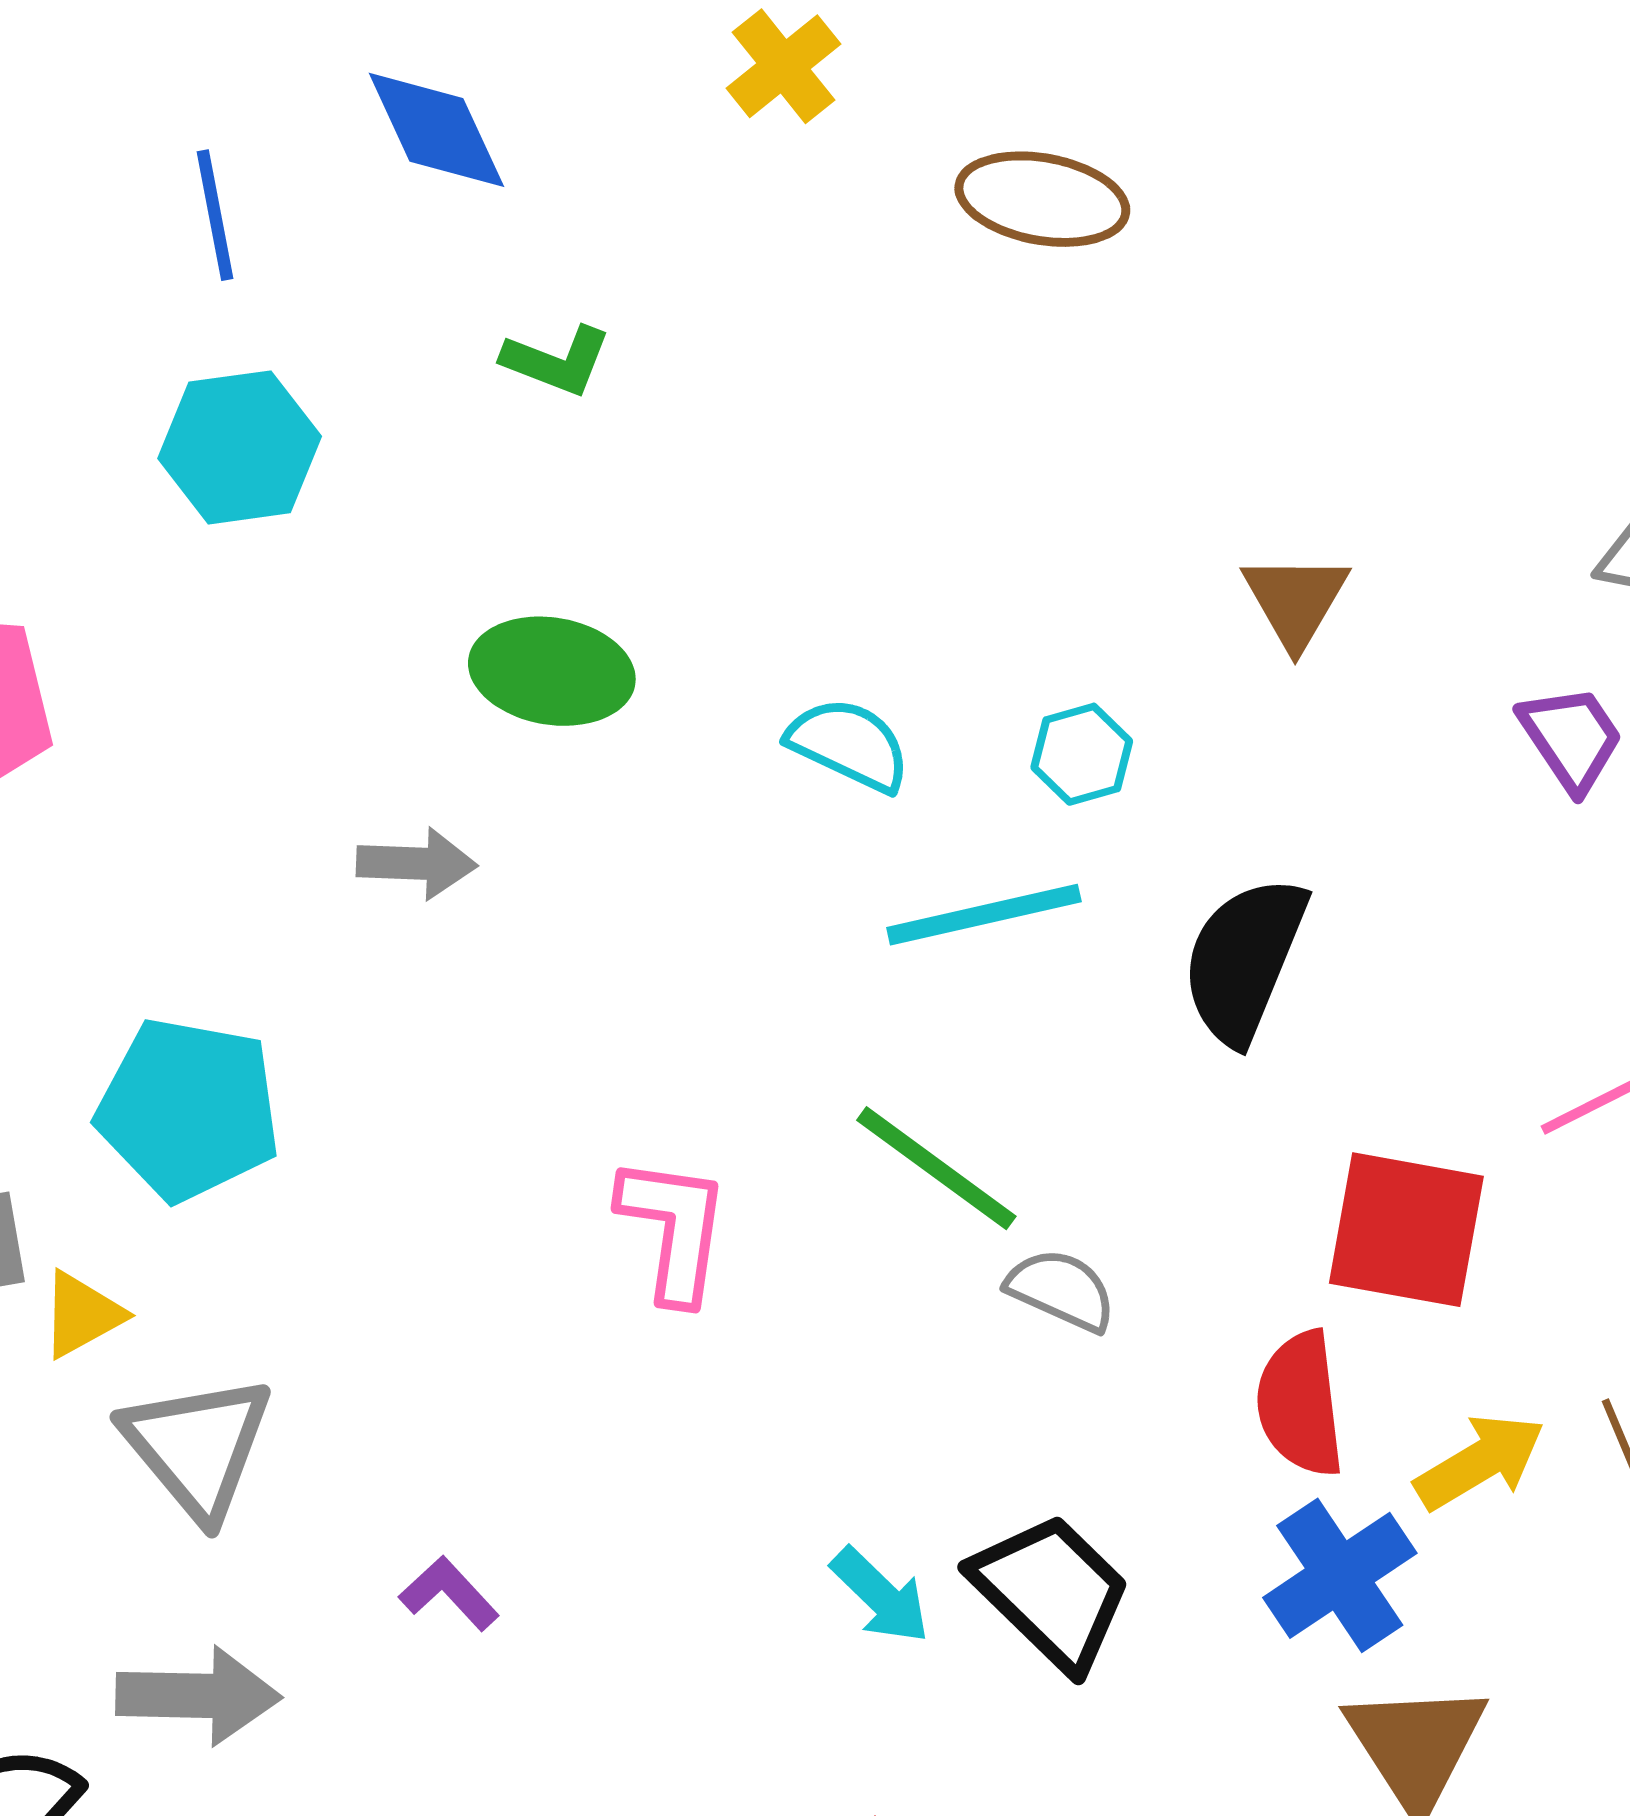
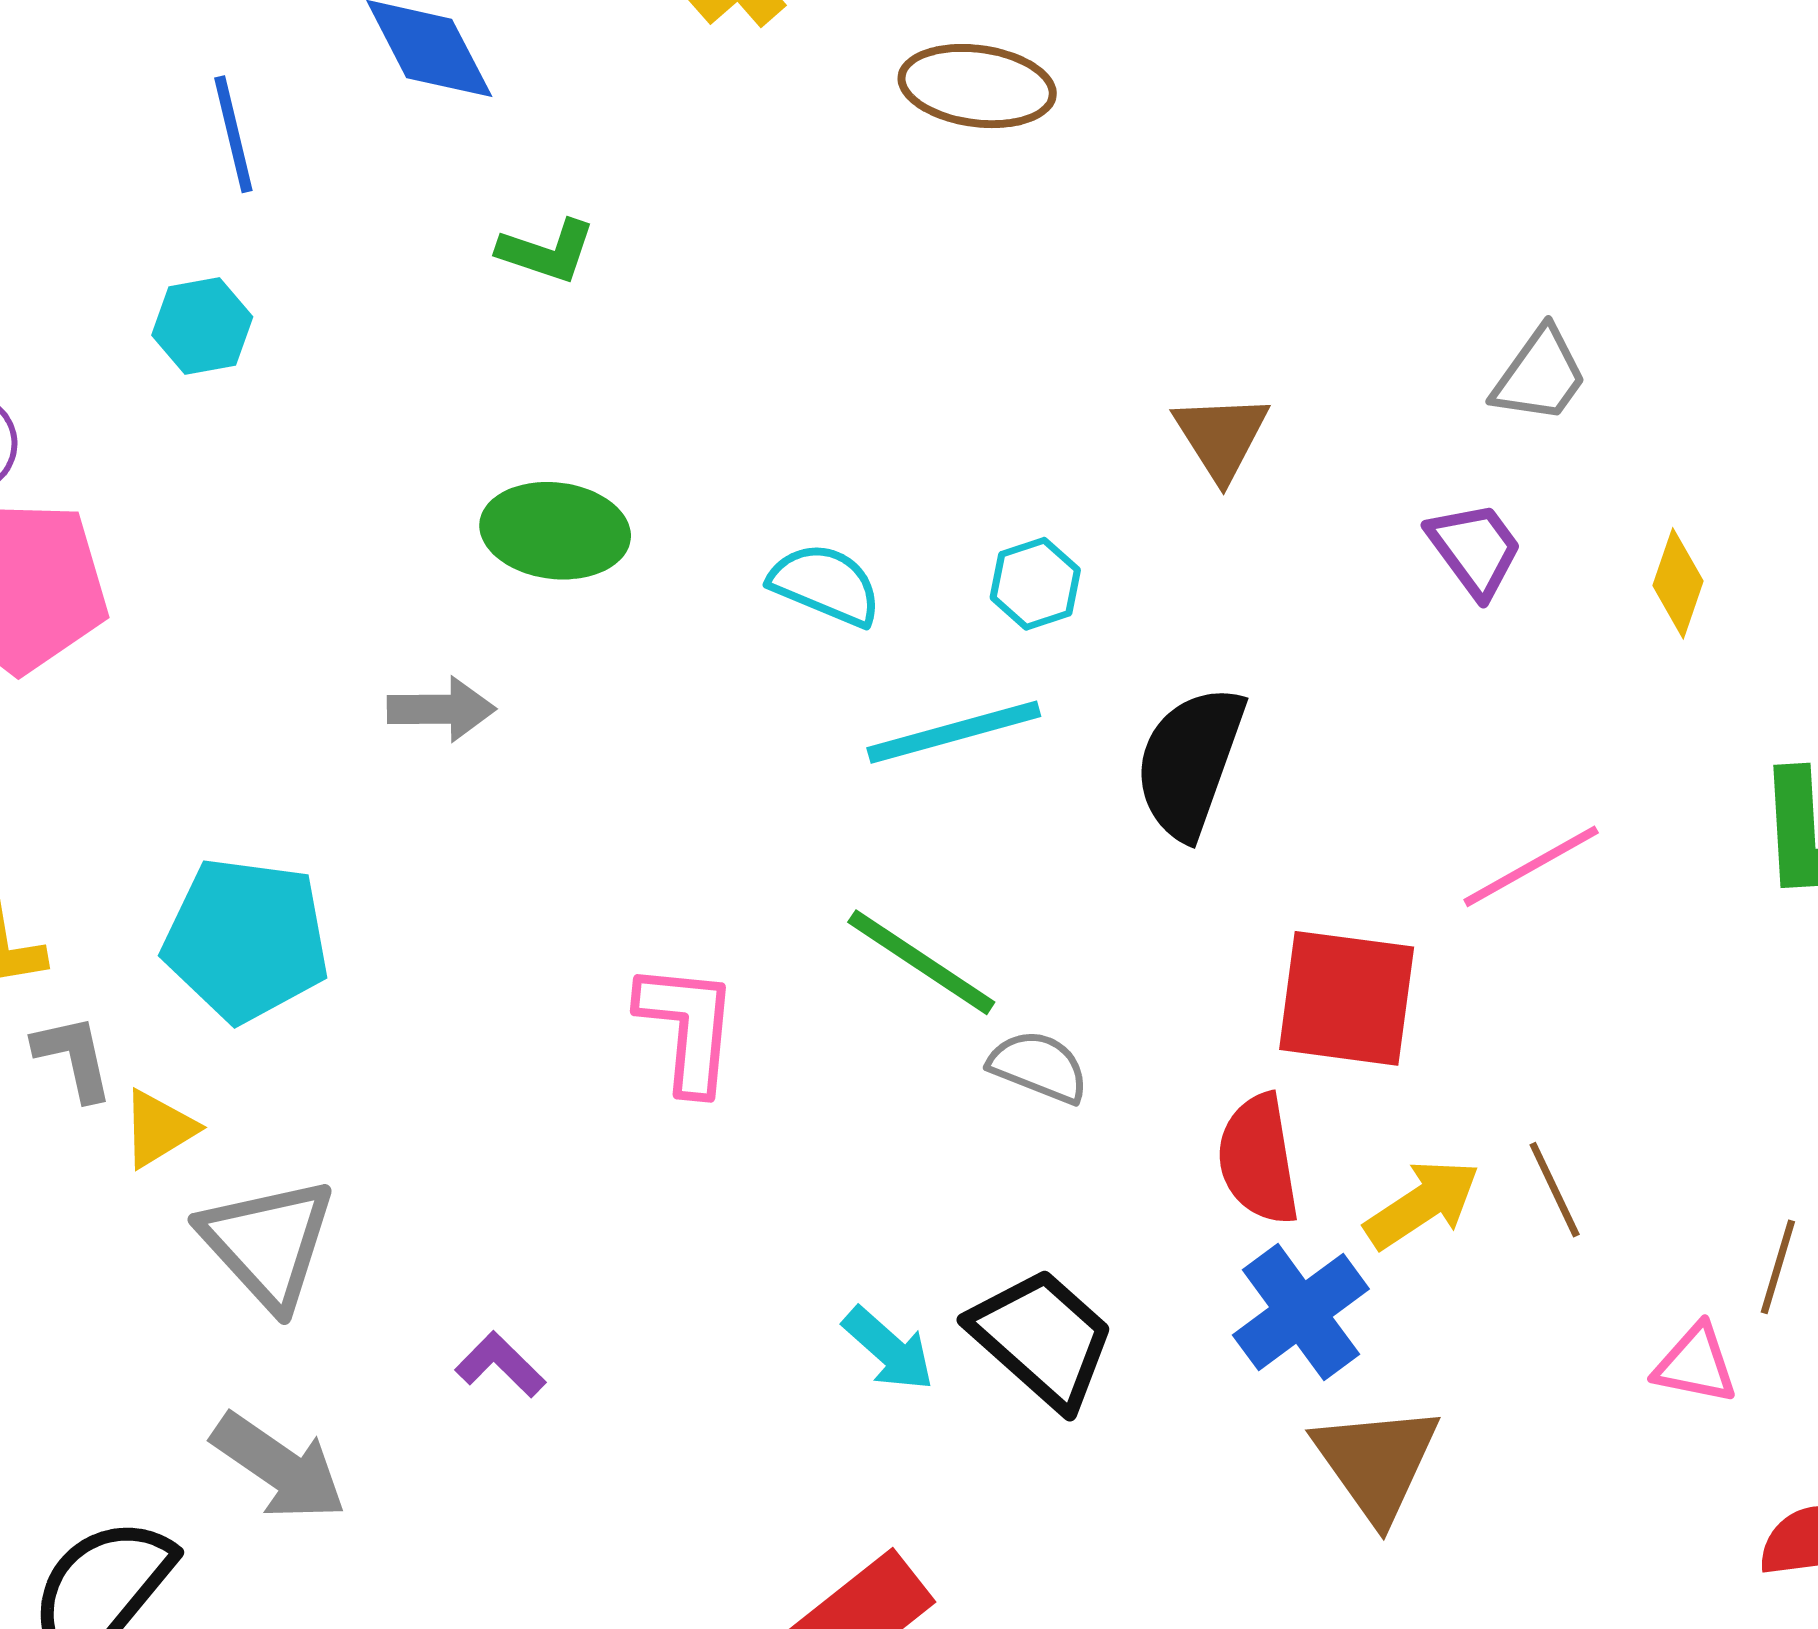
cyan hexagon: (240, 447) -> (202, 326), moved, size x0.7
gray arrow: (198, 1696) -> (279, 1467), turned 36

